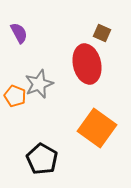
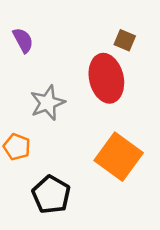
orange pentagon: (15, 96) -> (17, 147), moved

